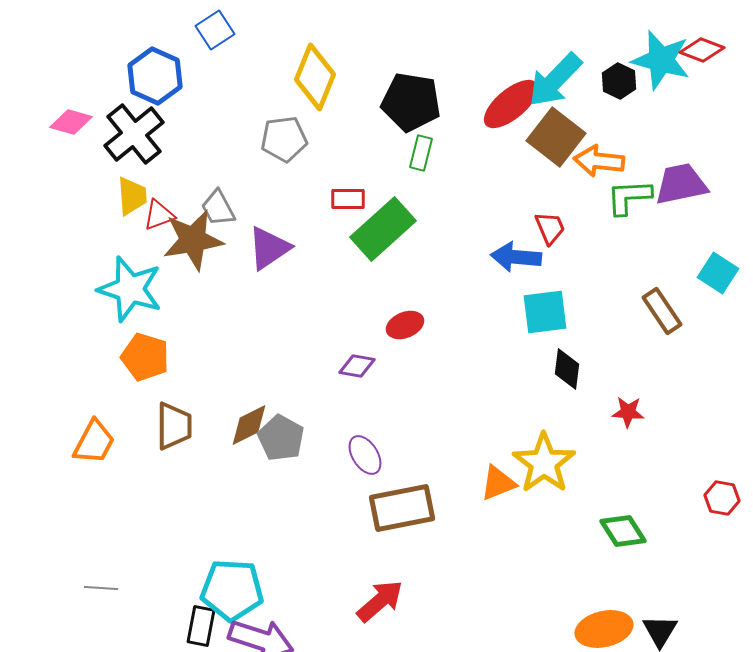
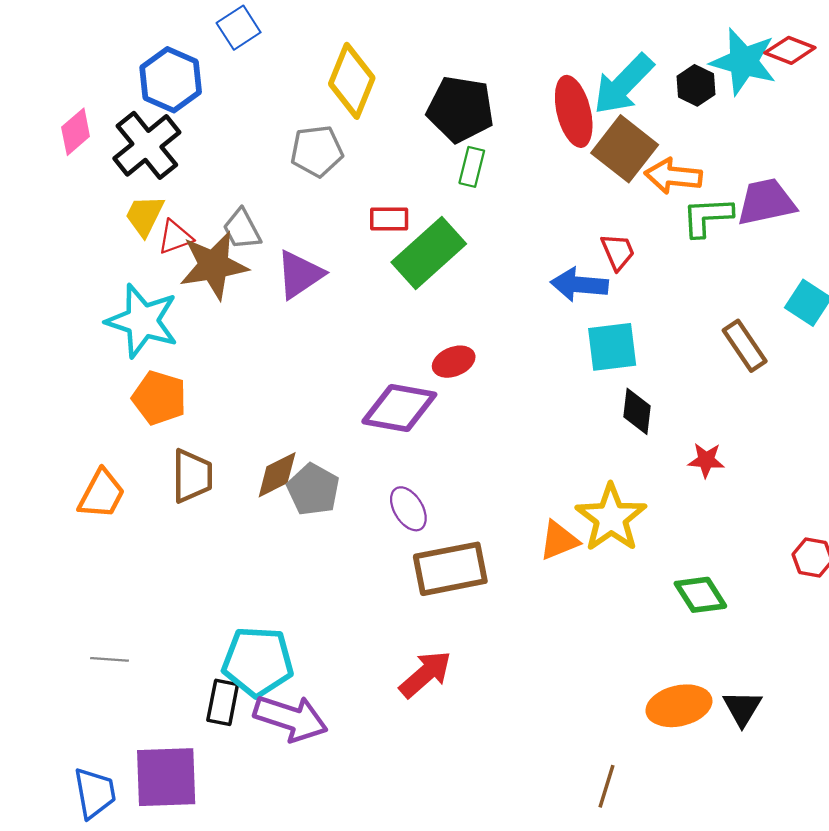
red ellipse: (511, 104) -> (574, 111), turned -64
pink diamond: (71, 122) -> (76, 132), turned -57
yellow trapezoid: (132, 196) -> (145, 216), turned -150
purple diamond: (357, 366) -> (399, 408), size x1.8

